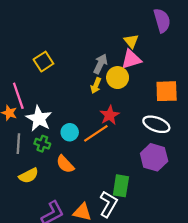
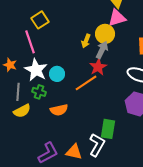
gray arrow: (100, 64) -> (102, 50), moved
pink line: (18, 96) -> (30, 42), moved
cyan circle: (70, 132) -> (57, 74), moved
orange semicircle: (65, 164) -> (59, 110), turned -60
yellow semicircle: (29, 176) -> (22, 111), moved

